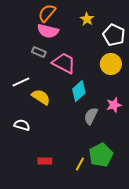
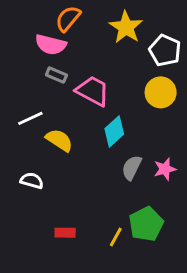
yellow star: (87, 19) -> (126, 27), size x1.6
pink semicircle: (48, 31) -> (51, 45), moved
pink star: (114, 105) -> (165, 169), moved

